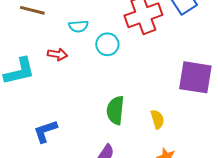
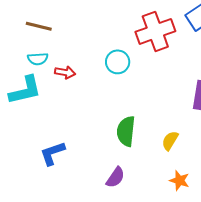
cyan semicircle: (78, 26) -> (38, 59), moved
yellow semicircle: (157, 119) -> (170, 141), turned -132

